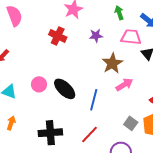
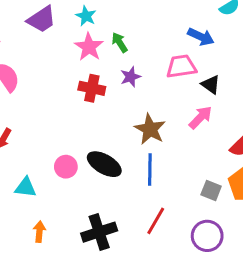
green arrow: (119, 13) -> (120, 42), moved
red cross: (58, 36) -> (92, 88), moved
brown star: (112, 63) -> (150, 129), moved
pink arrow: (124, 85) -> (201, 117), moved

